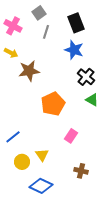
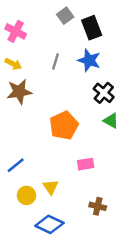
gray square: (39, 13) -> (65, 16), moved
gray line: (46, 32) -> (55, 62), moved
brown star: (29, 71) -> (19, 92), moved
pink rectangle: (71, 136) -> (86, 164), turned 48

